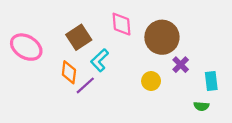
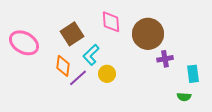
purple cross: (181, 65) -> (165, 59), turned 35
yellow circle: (151, 81) -> (107, 74), moved

